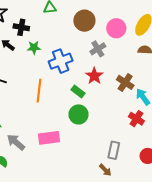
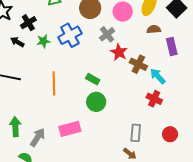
black cross: (21, 27) -> (28, 23), turned -35
blue cross: (61, 61) -> (70, 35), moved
red star: (94, 76) -> (119, 52), moved
gray arrow: (16, 142) -> (38, 137), turned 90

